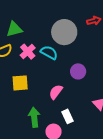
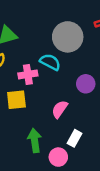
pink cross: (28, 52) -> (28, 74), moved, turned 35
white rectangle: (67, 116) -> (75, 138), turned 56

